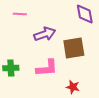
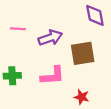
pink line: (20, 14) -> (18, 29), moved

